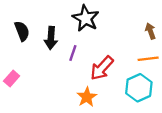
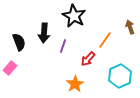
black semicircle: (22, 31) -> (19, 42), moved
orange line: (148, 59) -> (105, 40), moved, turned -48
red arrow: (102, 68) -> (88, 59), size x0.7

